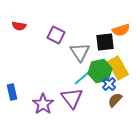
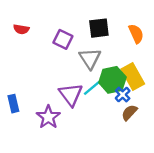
orange semicircle: (121, 30) -> (136, 34), turned -96
black square: (105, 42) -> (99, 28), moved
purple triangle: (72, 98) -> (71, 95), moved

